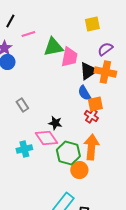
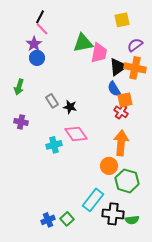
pink line: (28, 34) -> (42, 29), moved, turned 64
black star: (55, 123) -> (70, 107), moved
green hexagon: (68, 153) -> (127, 181), moved

